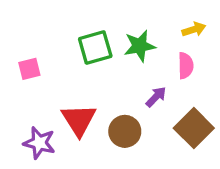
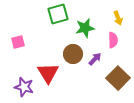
yellow arrow: (194, 29) -> (118, 18), turned 88
green square: (95, 48) -> (58, 14), moved
brown circle: (125, 131) -> (73, 54), moved

